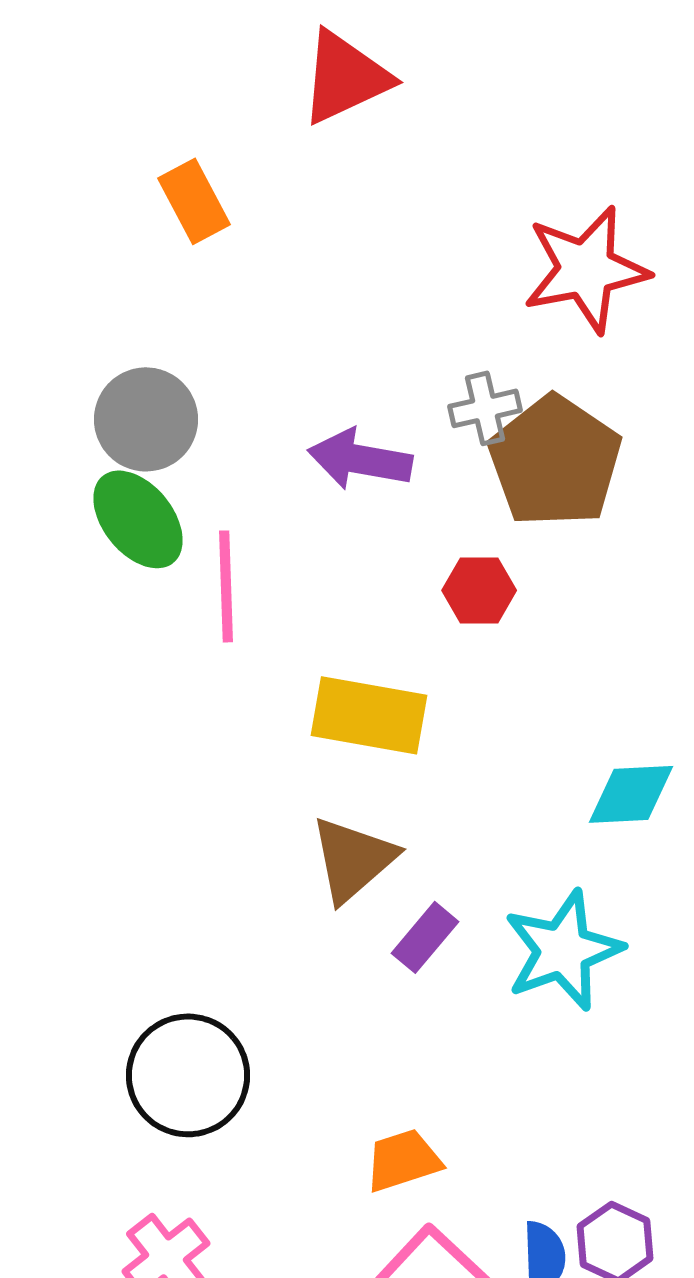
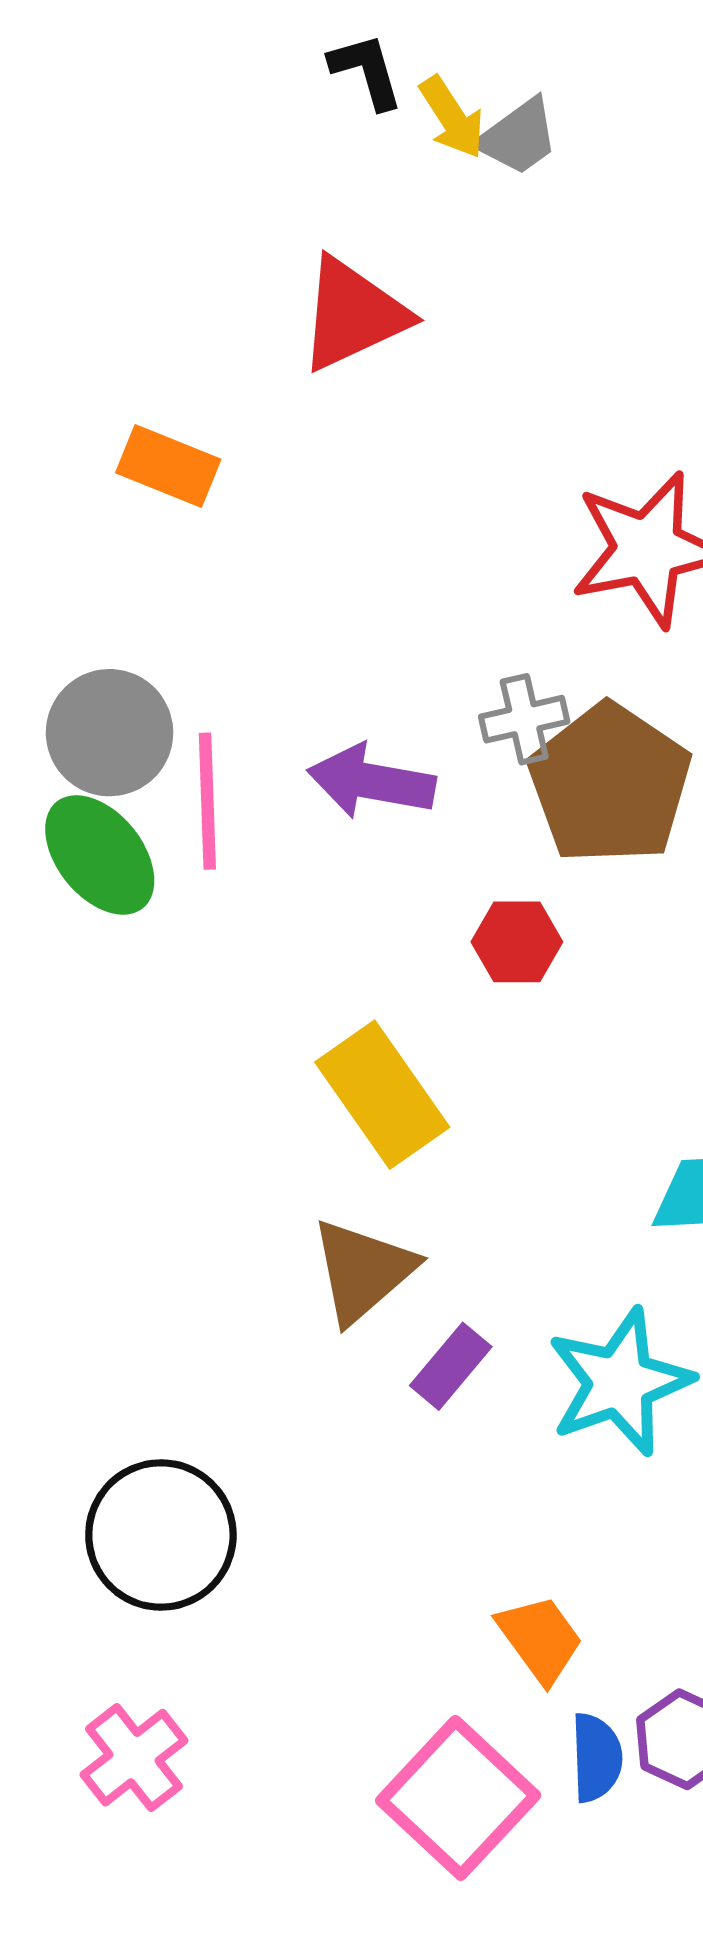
orange rectangle: (194, 201) -> (168, 466), turned -40
pink line: (226, 586) -> (207, 801), moved
yellow rectangle: (369, 715) -> (382, 1095), turned 45
orange trapezoid: (403, 1160) -> (540, 1639), moved, turned 72

